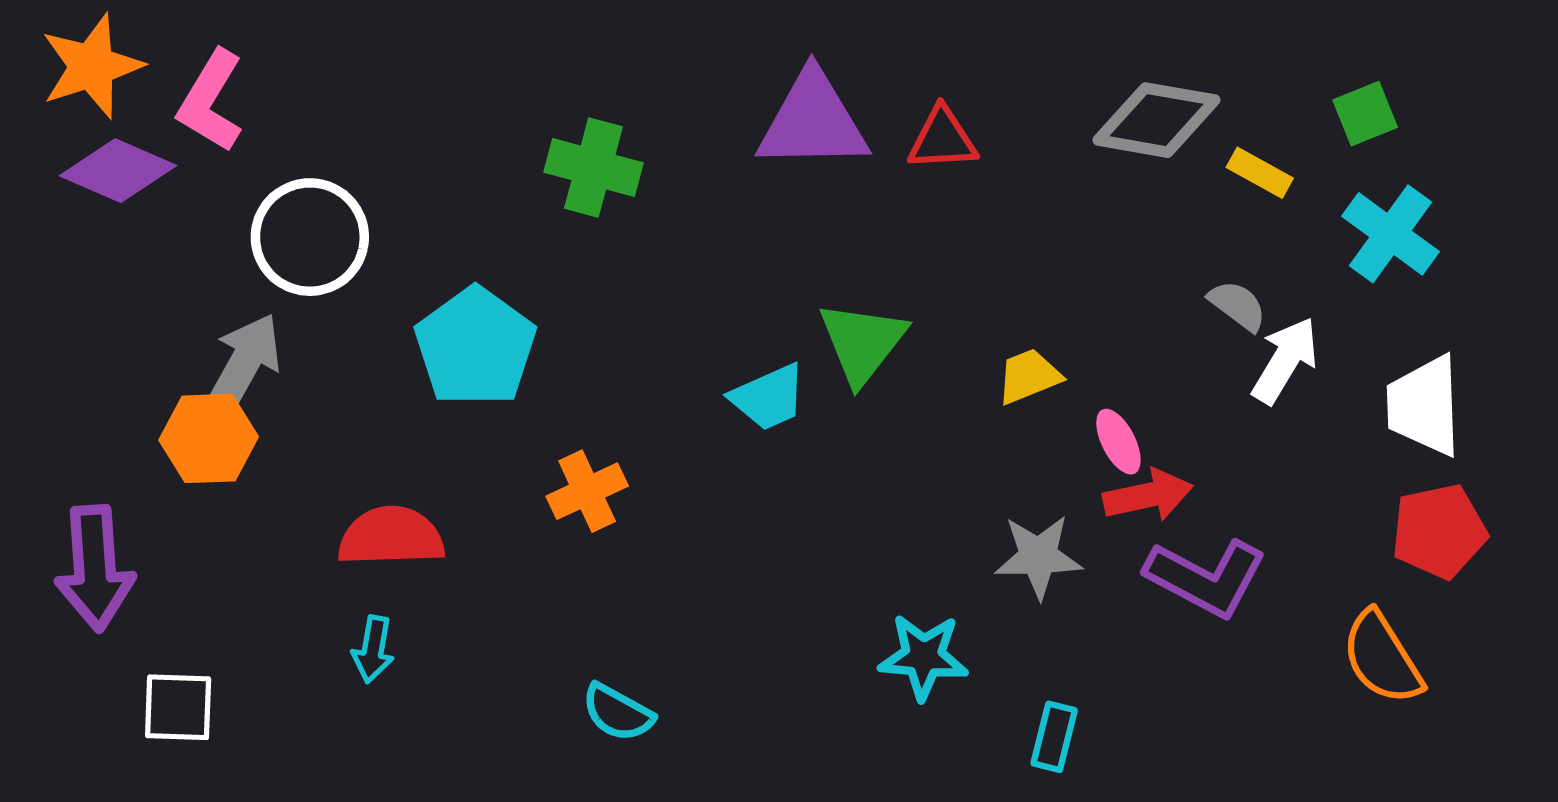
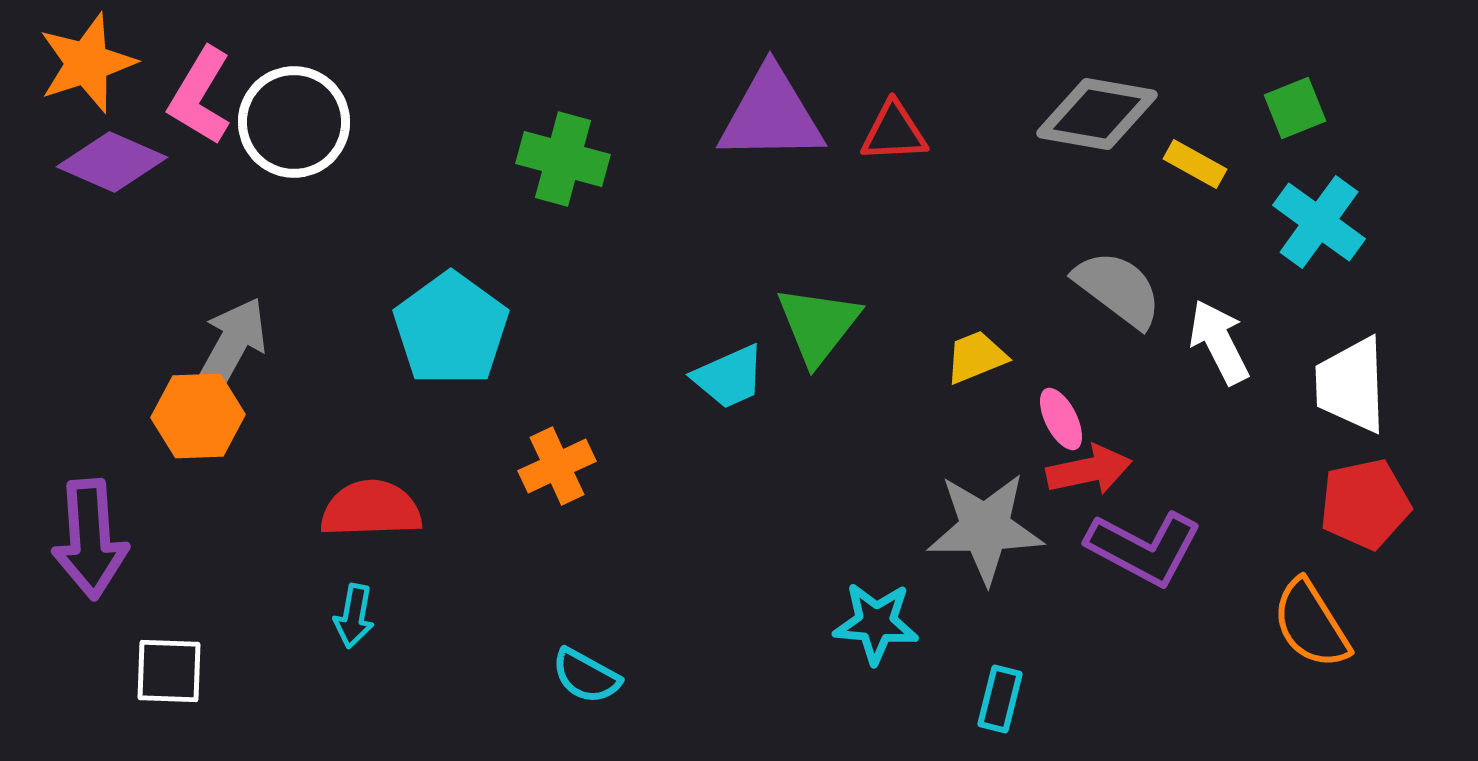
white circle: (310, 237) -> (294, 122), moved
gray semicircle: (1238, 306) -> (1118, 289), moved, size x1.6
white arrow: (1285, 360) -> (1219, 342), turned -58
gray star: (1038, 557) -> (985, 528), size x1.4

